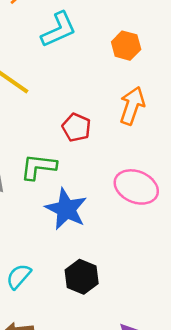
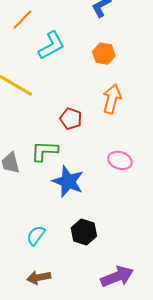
pink ellipse: (136, 187) -> (120, 160), size x0.7

